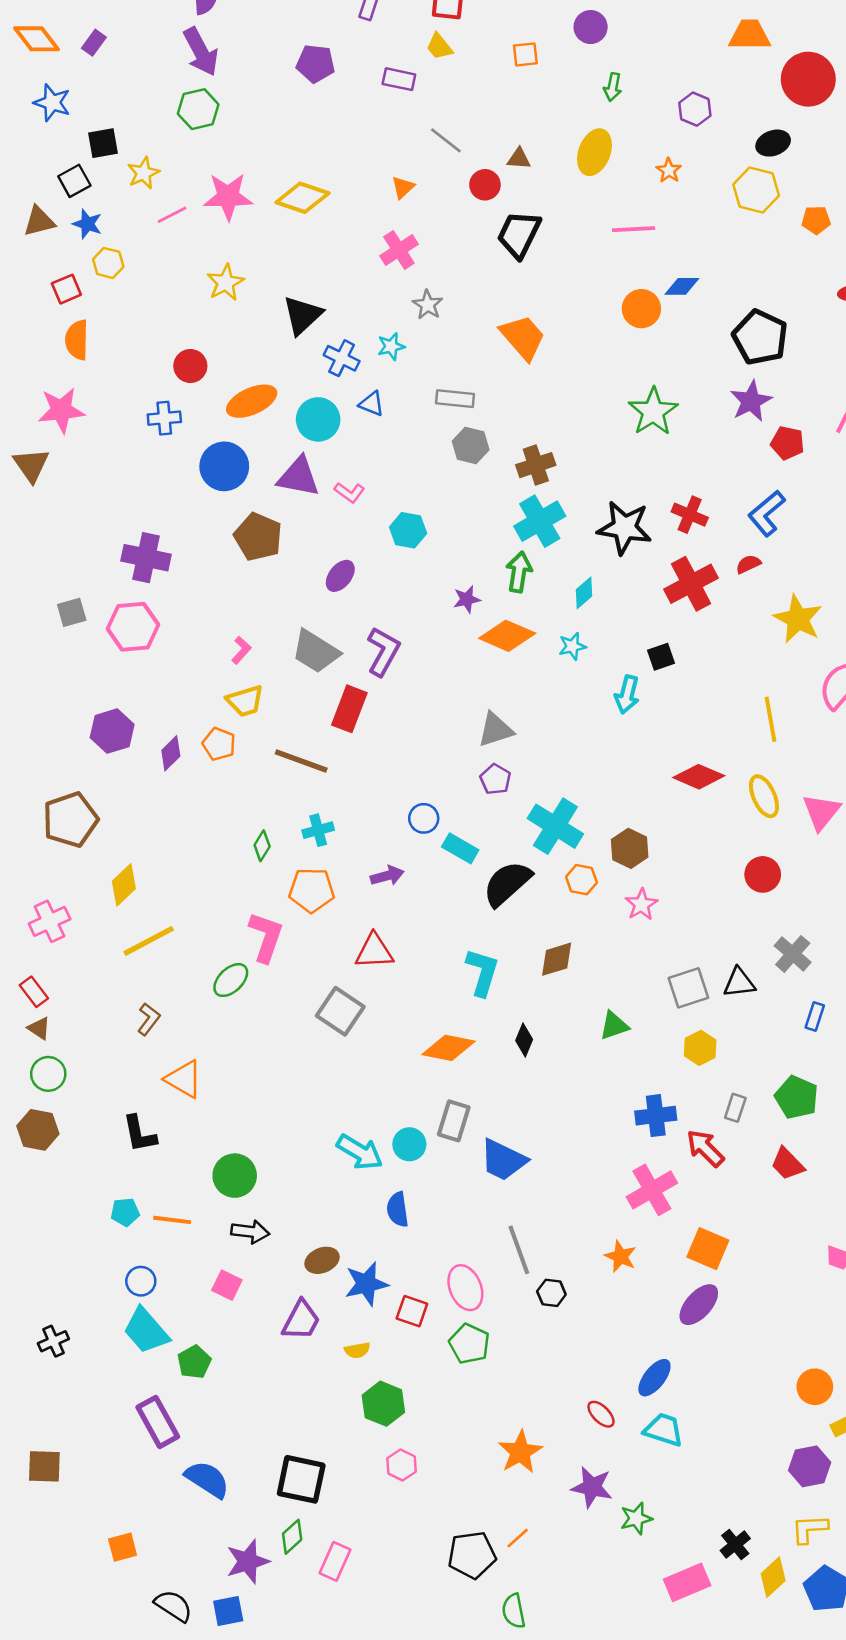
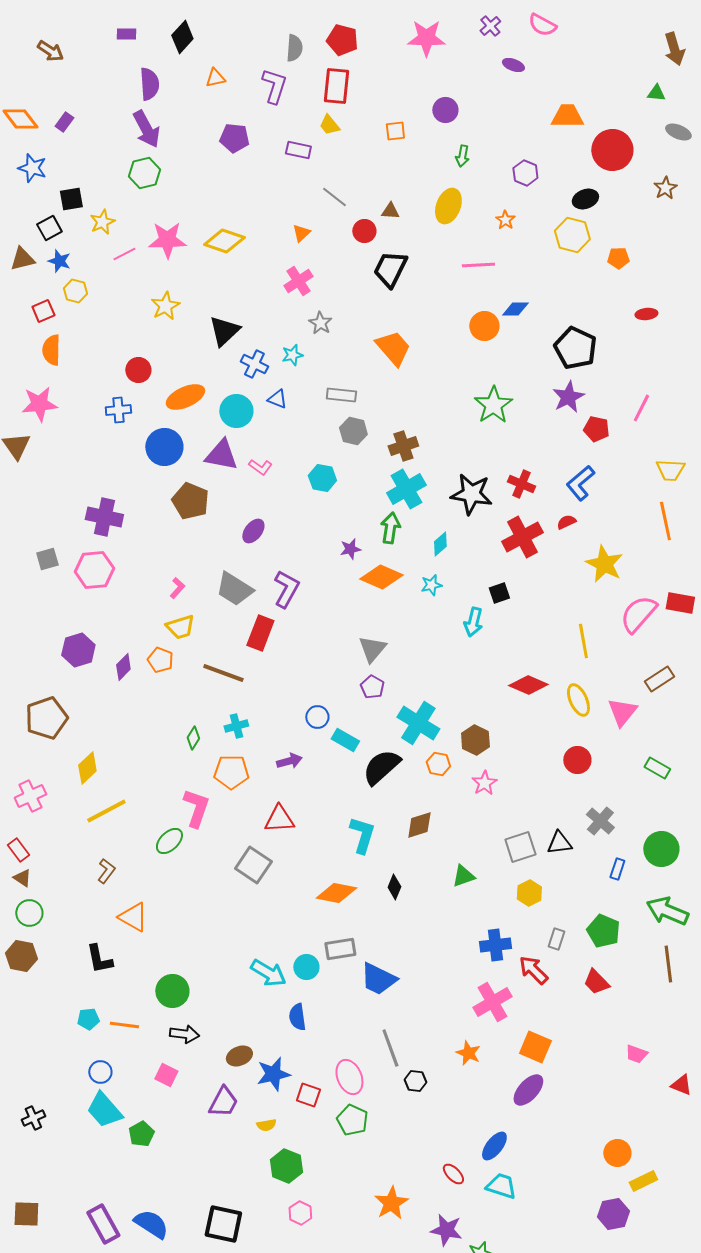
cyan hexagon: (408, 530) -> (322, 478), moved
gray triangle: (495, 730) -> (372, 649), turned -32
gray rectangle: (454, 1121) -> (340, 949), turned 64
purple rectangle: (158, 1422) -> (103, 1224), moved

